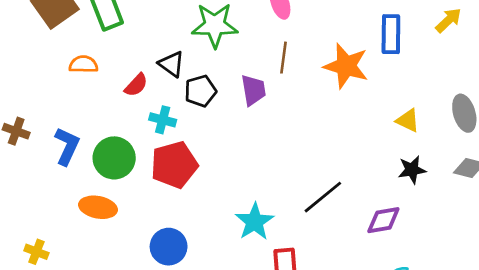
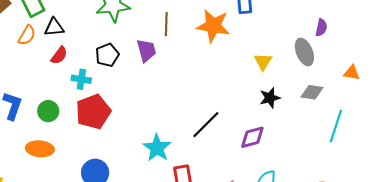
orange semicircle: (83, 64) -> (27, 35), moved, turned 125
black triangle: (172, 64) -> (54, 27), moved, turned -35
yellow triangle: (408, 120) -> (263, 62), turned 42
green circle: (114, 158) -> (48, 111), size x0.7

